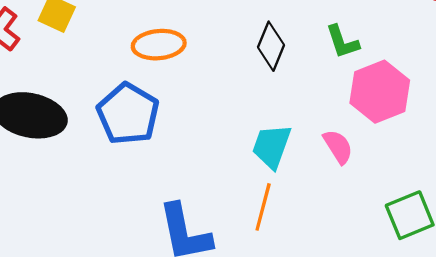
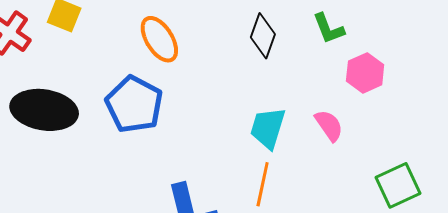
orange ellipse: (159, 45) -> (159, 39), turned 66
pink hexagon: (380, 92) -> (365, 73), size x0.7

